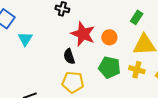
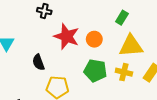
black semicircle: (69, 56) -> (38, 62), moved

